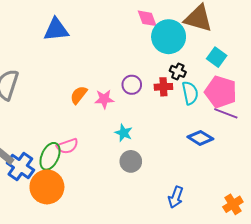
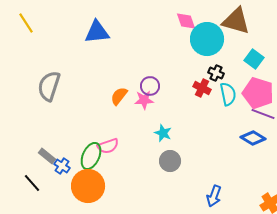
purple circle: (132, 85) -> (150, 86), moved
red cross: (163, 87) -> (202, 88), turned 30
blue diamond: (200, 138) -> (253, 138), moved
blue cross: (20, 167) -> (62, 166), size x0.6

